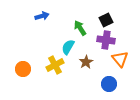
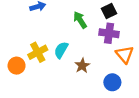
cyan semicircle: (68, 47) -> (61, 50), moved
brown star: (86, 62) -> (82, 66), moved
yellow cross: (55, 65) -> (38, 52), moved

